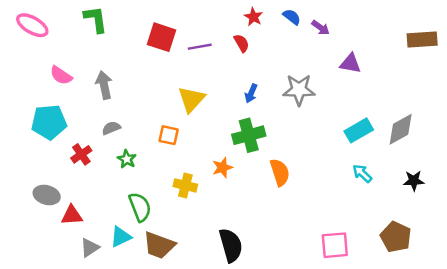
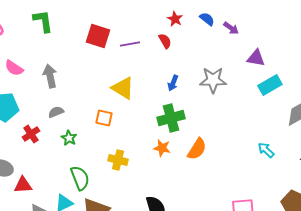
yellow triangle: (191, 99) -> (123, 88), turned -40
cyan rectangle: (359, 130) -> (270, 85), moved
orange star: (222, 167) -> (162, 148), moved, turned 30
orange semicircle: (280, 172) -> (197, 149), turned 50

